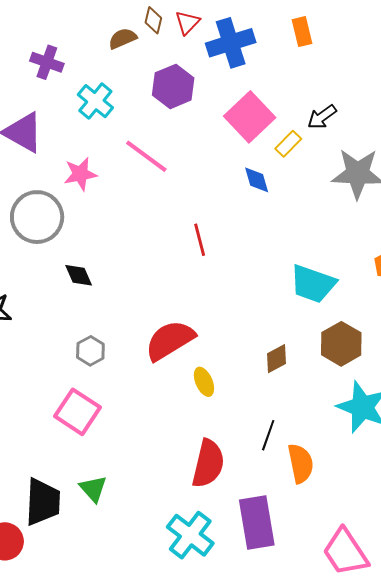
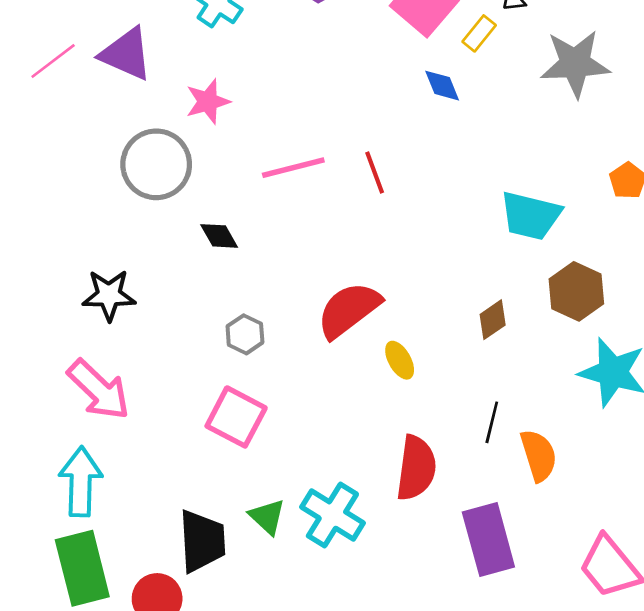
pink line: (146, 156) -> (293, 168), moved, turned -45
cyan cross: (190, 535) -> (332, 515), moved

